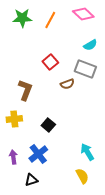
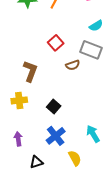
blue cross: (38, 154) -> (56, 136), moved
yellow semicircle: (82, 176) -> (75, 158), moved

